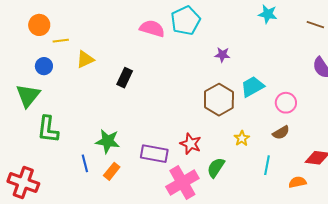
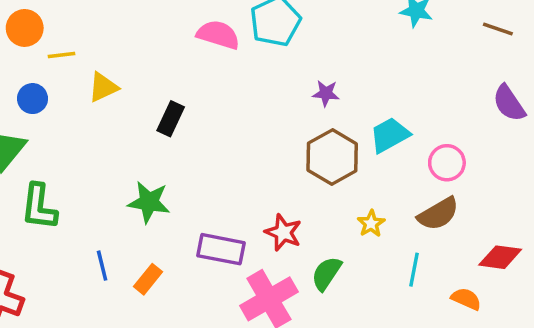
purple star: (222, 55) -> (326, 93), moved
brown semicircle: (281, 133) -> (438, 214), size x1.4
green star: (108, 141) -> (149, 202), moved
orange semicircle: (297, 182) -> (466, 299), turned 36

